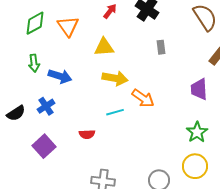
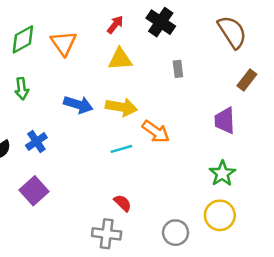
yellow triangle: (104, 47) -> (120, 59), moved
blue arrow: (60, 76) -> (78, 105), moved
red semicircle: (87, 134) -> (123, 203), moved, turned -133

